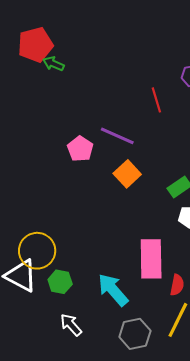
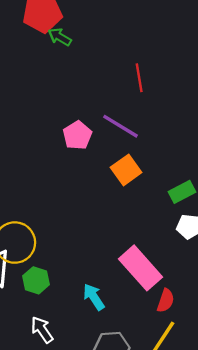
red line: (156, 100) -> (139, 78), moved
pink rectangle: (151, 259) -> (140, 268), turned -48
cyan arrow: (113, 290) -> (94, 297), size x0.7

